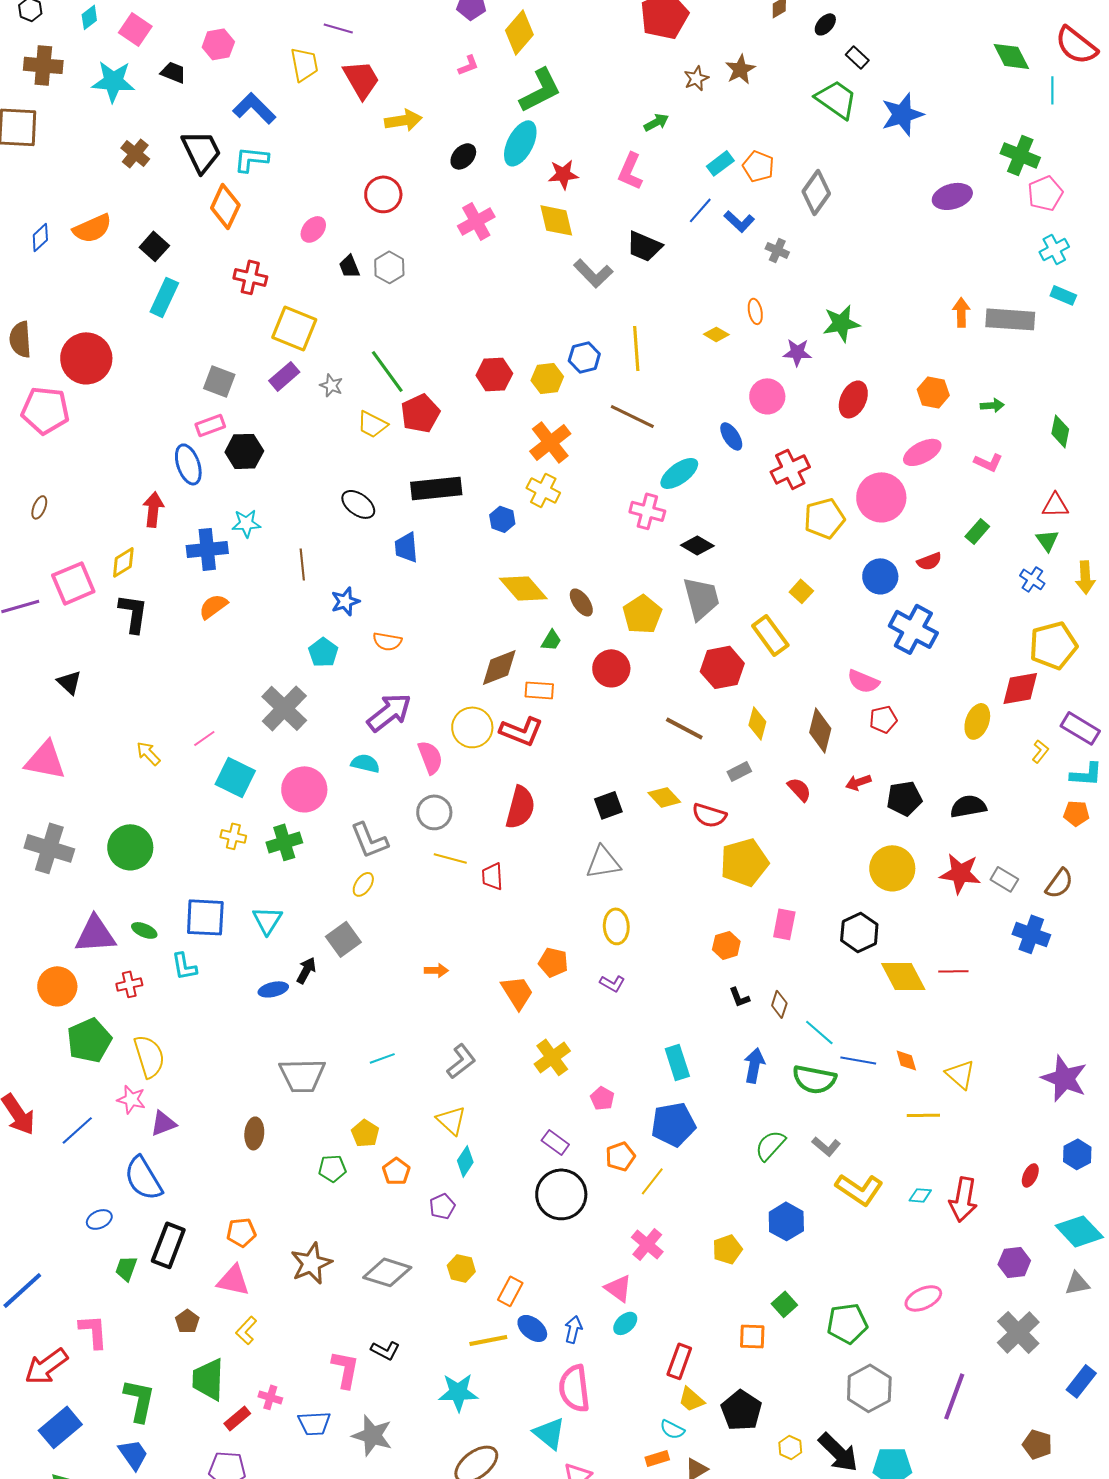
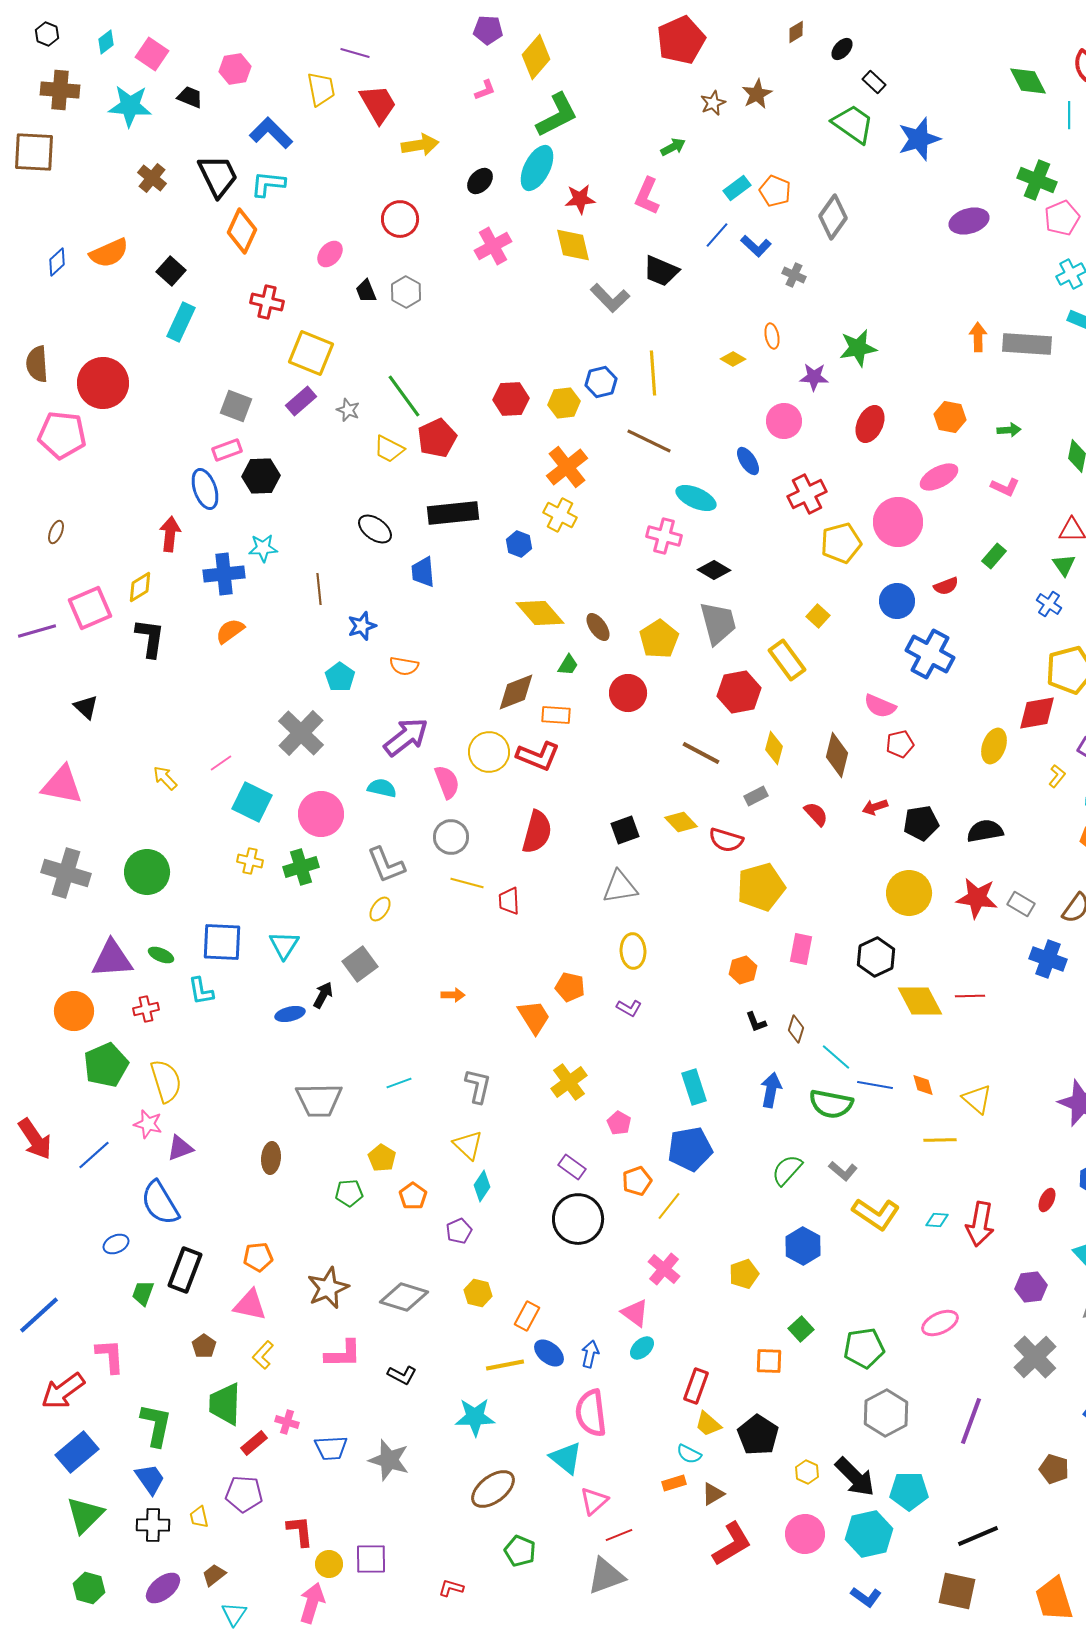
cyan ellipse: (679, 473) -> (696, 498), turned 60
gray L-shape: (461, 1061) -> (478, 1086), turned -39
pink L-shape: (345, 1369) -> (343, 1354), moved, turned 78

